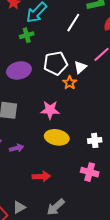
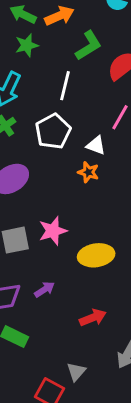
white pentagon: (56, 63) -> (53, 131), moved
white triangle: (80, 67) -> (96, 145), turned -40
pink star: (50, 110) -> (53, 231), moved

